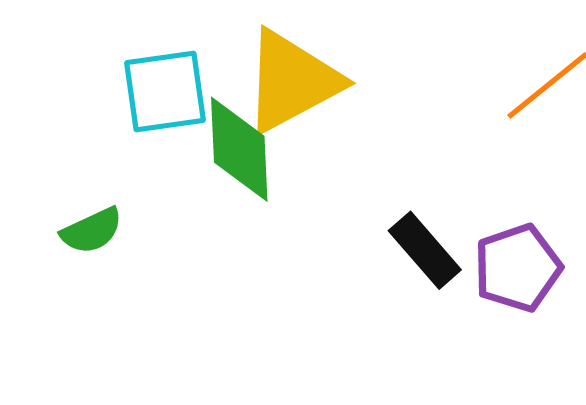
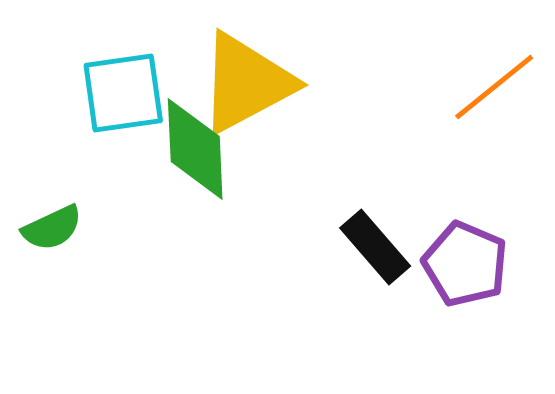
purple pentagon: (518, 268) -> (465, 264), turned -30

